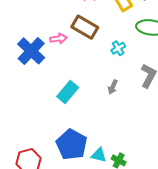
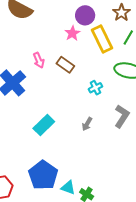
brown rectangle: (85, 27) -> (65, 65), size x0.7
pink arrow: (58, 39) -> (39, 60), moved, turned 70

